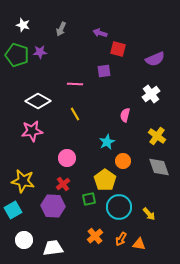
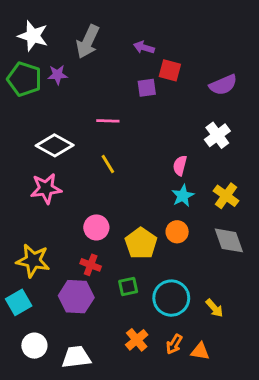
white star: (23, 25) -> (33, 36), size x1.5
gray arrow: (61, 29) -> (88, 42), size x1.6
purple square: (104, 71) -> (147, 88), moved
cyan star: (107, 142) -> (183, 196), moved
yellow pentagon: (105, 180) -> (141, 243), moved
red cross: (63, 184) -> (91, 265), turned -32

